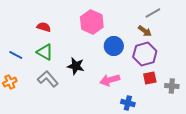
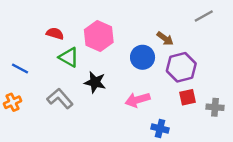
gray line: (153, 13) -> (204, 16), moved
pink hexagon: (92, 22) -> (99, 36), moved
brown arrow: (145, 31) -> (165, 38), moved
green triangle: (45, 52) -> (69, 57), moved

